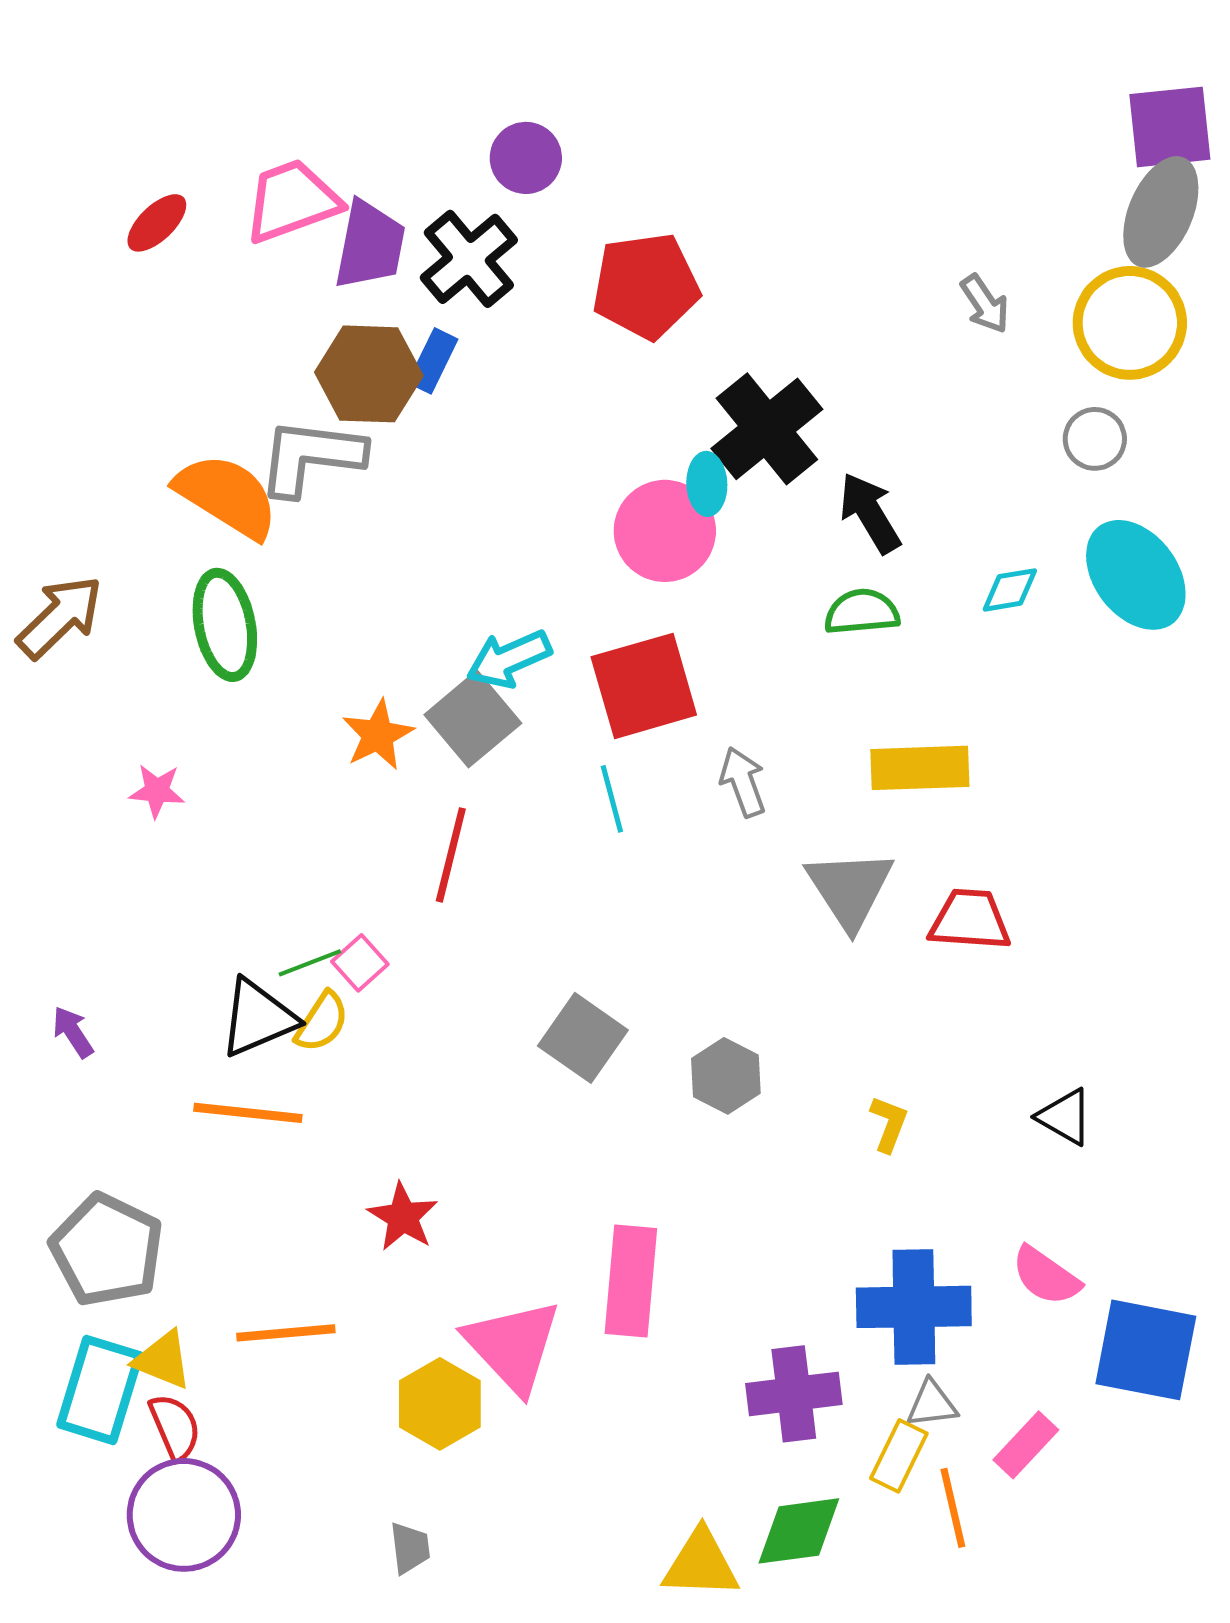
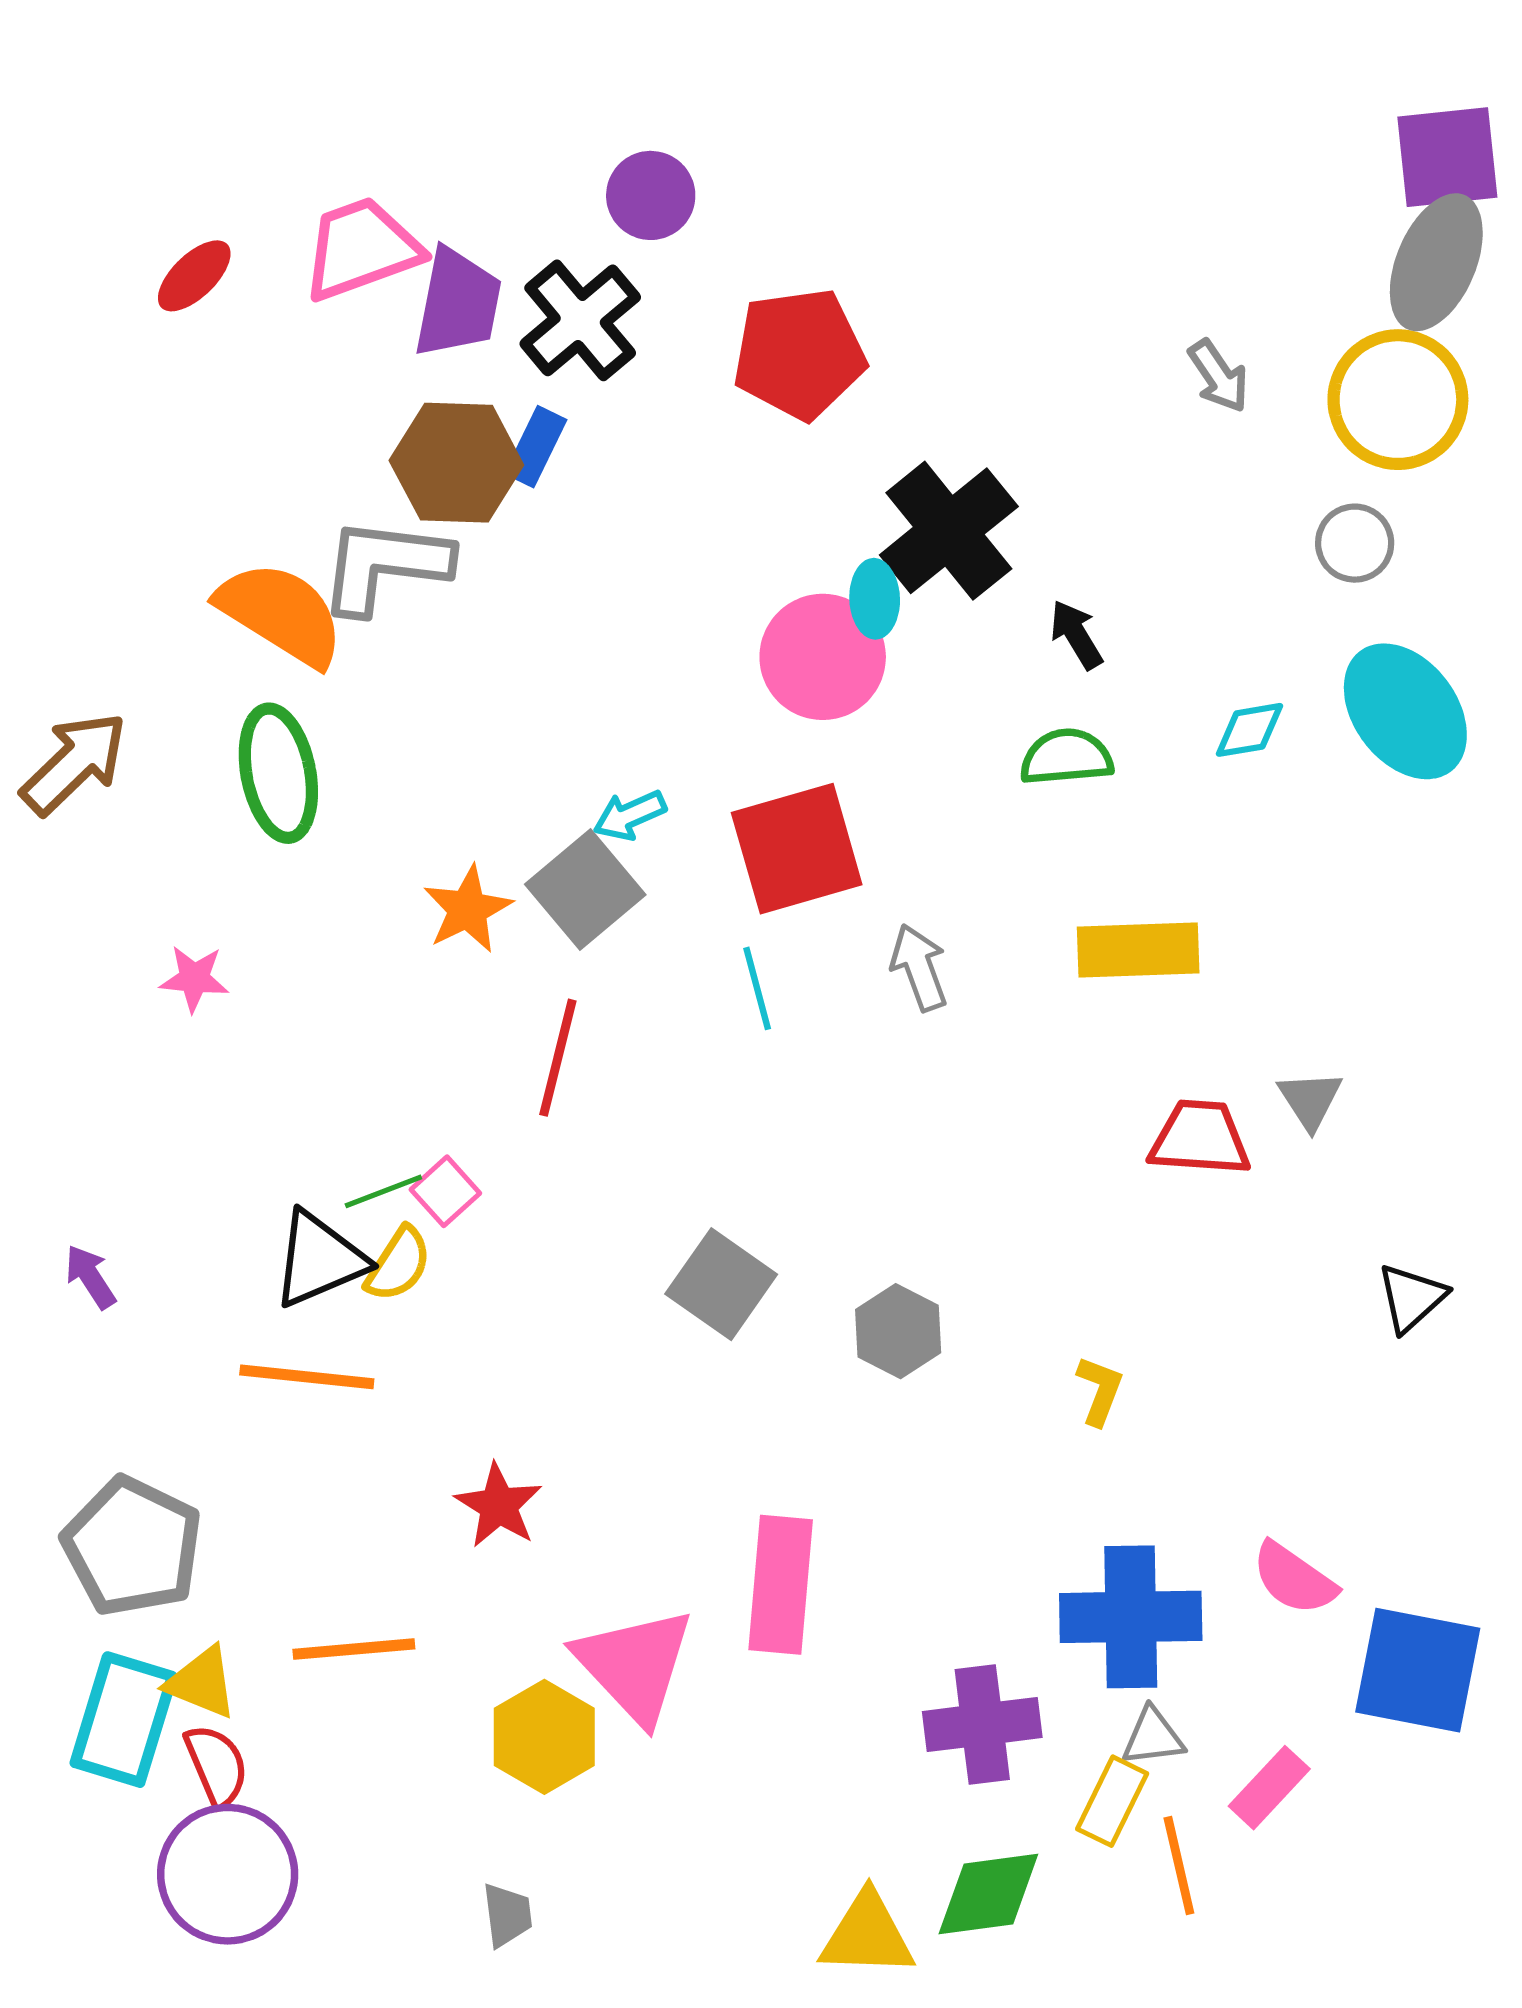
black arrow: (870, 513) -> (1076, 635), size x0.7
cyan arrow: (509, 659) -> (630, 815), size x0.7
gray triangle: (850, 889) -> (1310, 1100), moved, size x0.6
black triangle: (1065, 1117) -> (1412, 1298), moved, turned 48

